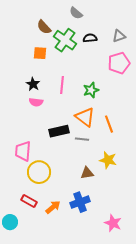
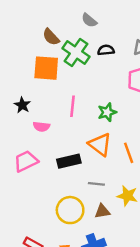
orange square: (40, 53) -> (46, 68), size x1.6
black star: (33, 84) -> (22, 105), moved
gray line: (82, 139) -> (96, 184), moved
pink trapezoid: (23, 151) -> (26, 161), moved, turned 60
yellow circle: (39, 172) -> (70, 210), moved

